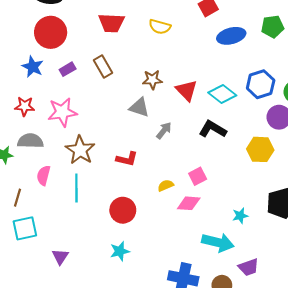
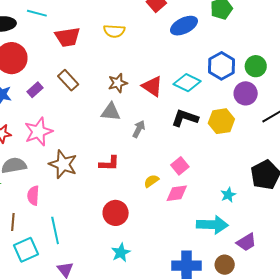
yellow hexagon: (260, 149) -> (221, 121), moved
cyan line: (76, 188) -> (55, 230), moved

